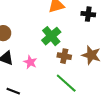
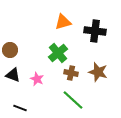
black cross: (88, 14) -> (95, 31), size x1.5

